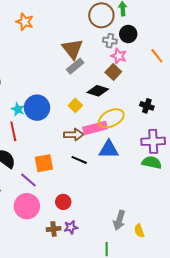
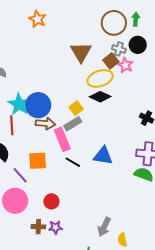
gray rectangle: (75, 66) -> (73, 124), moved
brown square: (113, 72) -> (111, 61), moved
cyan star: (18, 109) -> (19, 104), size x1.6
yellow ellipse: (111, 118) -> (100, 78), moved
pink rectangle: (95, 128) -> (62, 139), moved, turned 75
brown arrow: (74, 135) -> (45, 124), moved

